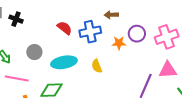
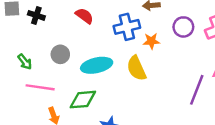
red semicircle: (65, 28) -> (84, 16), moved
orange star: (119, 43) -> (151, 41), moved
yellow semicircle: (97, 66) -> (136, 68), size x1.5

